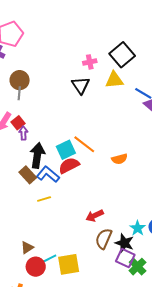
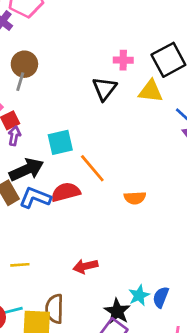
cyan square: (66, 150) -> (60, 142), moved
black arrow: (37, 155) -> (27, 170), turned 45
blue L-shape: (48, 174) -> (35, 198), turned -30
yellow line: (44, 199) -> (20, 265), moved
brown semicircle: (104, 239) -> (54, 309), moved, turned -35

